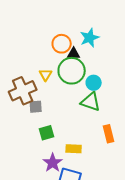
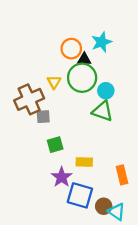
orange rectangle: (109, 134) -> (122, 175), moved

